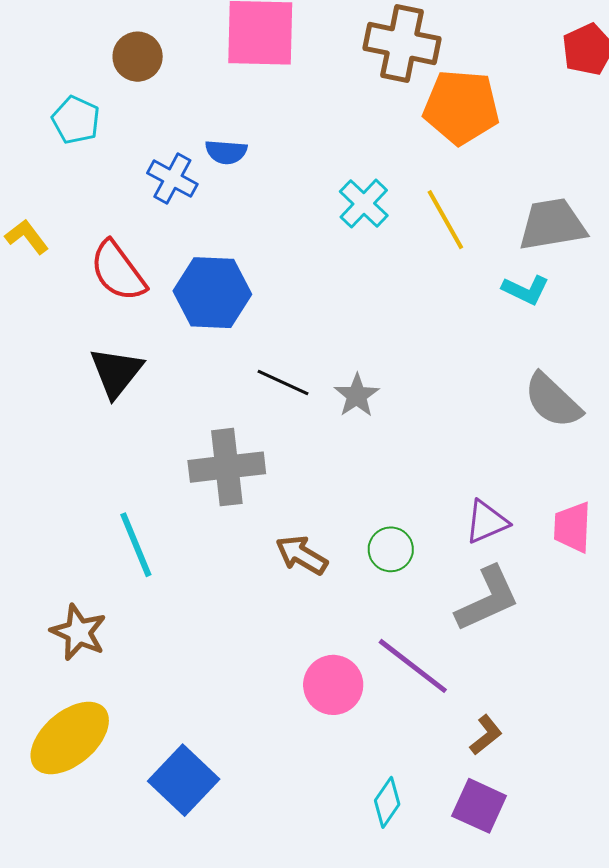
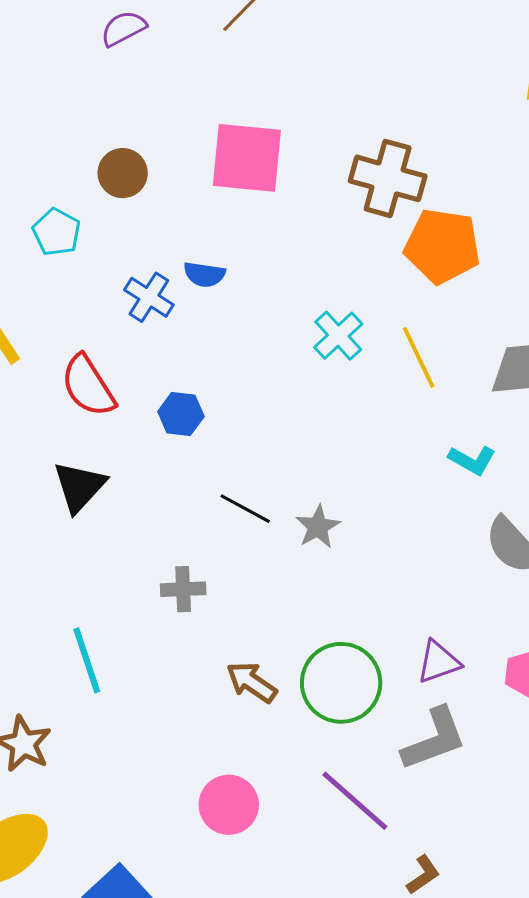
cyan L-shape: (526, 290) -> (472, 460), moved
blue hexagon: (212, 293) -> (181, 414), size x0.6
gray cross: (227, 467) -> (183, 589), size x0.6
green circle: (391, 549) -> (341, 683), size x1.8
pink circle: (333, 685) -> (229, 805), moved

